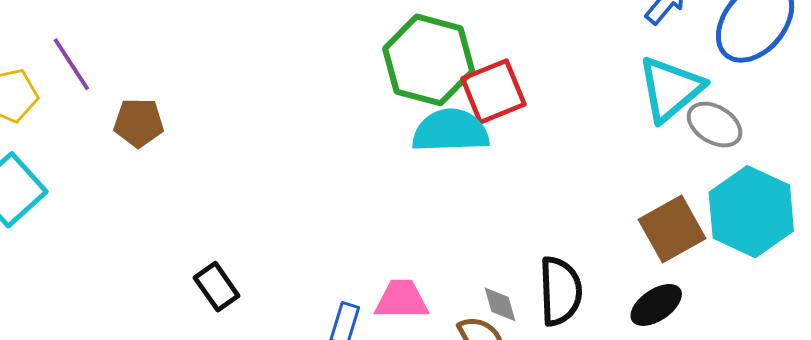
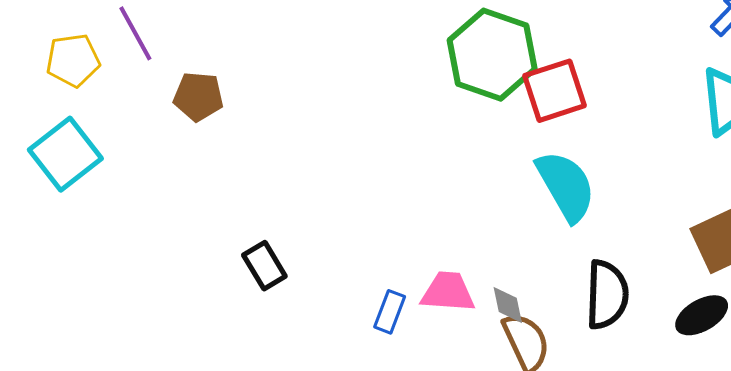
cyan semicircle: (450, 131) -> (566, 186), moved, turned 58
gray diamond: (500, 304) -> (508, 305), moved

